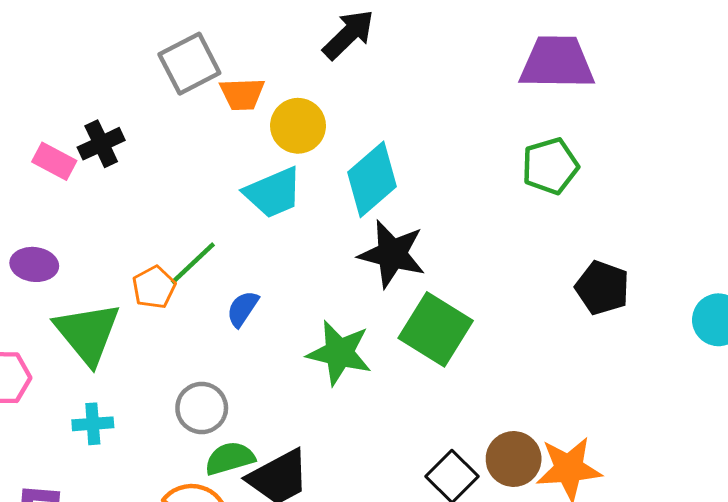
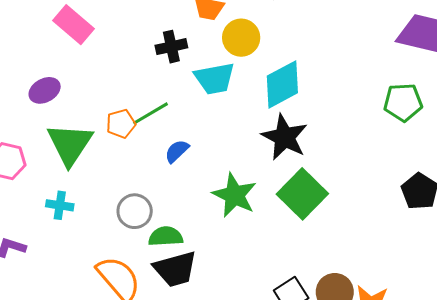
black cross: (101, 144) -> (171, 47), moved
pink rectangle: (54, 161) -> (73, 25), size x1.4
purple ellipse: (34, 264) -> (45, 90), turned -48
green semicircle: (230, 458) -> (166, 236), moved

